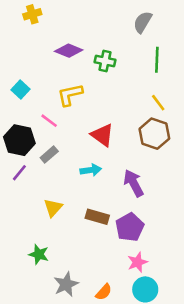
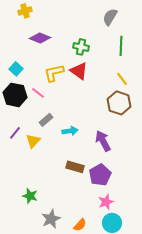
purple diamond: (69, 51) -> (40, 38), moved
red triangle: (102, 135) -> (79, 71), moved
black hexagon: (19, 140) -> (15, 95), moved
gray rectangle: (49, 154) -> (46, 120), moved
yellow triangle: (53, 208) -> (33, 141), moved

